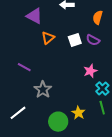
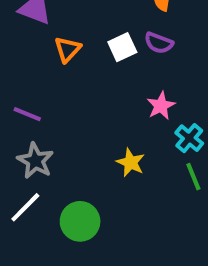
gray star: (43, 90) -> (35, 161), moved
yellow star: (78, 113) -> (131, 163), moved
green circle: (58, 122) -> (80, 221), moved

